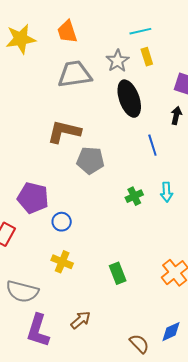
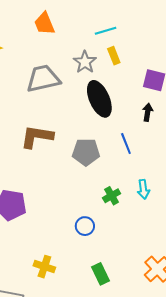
orange trapezoid: (67, 32) -> (44, 24), moved
gray pentagon: (90, 160) -> (86, 152), moved
blue circle: (62, 222) -> (85, 226), moved

